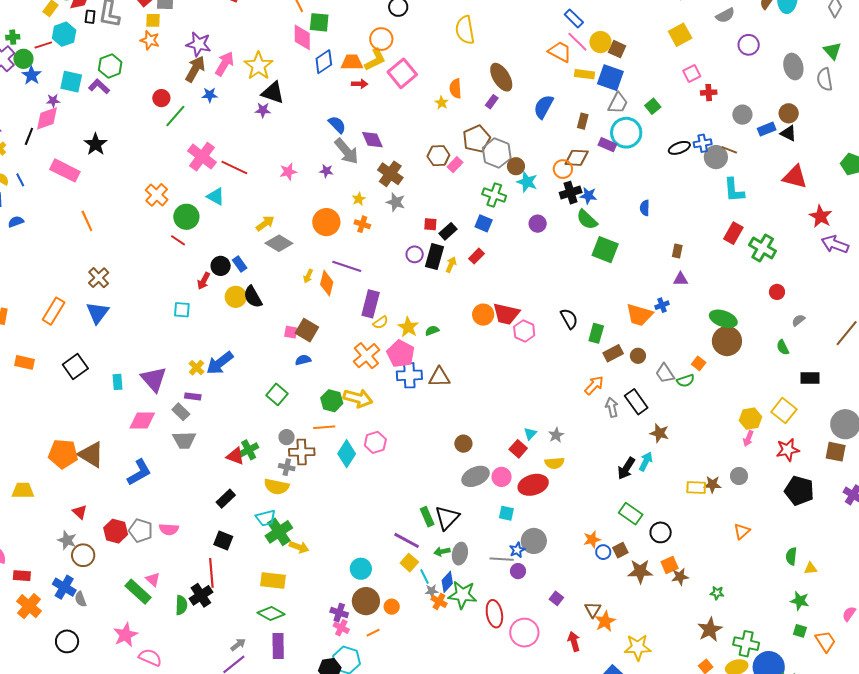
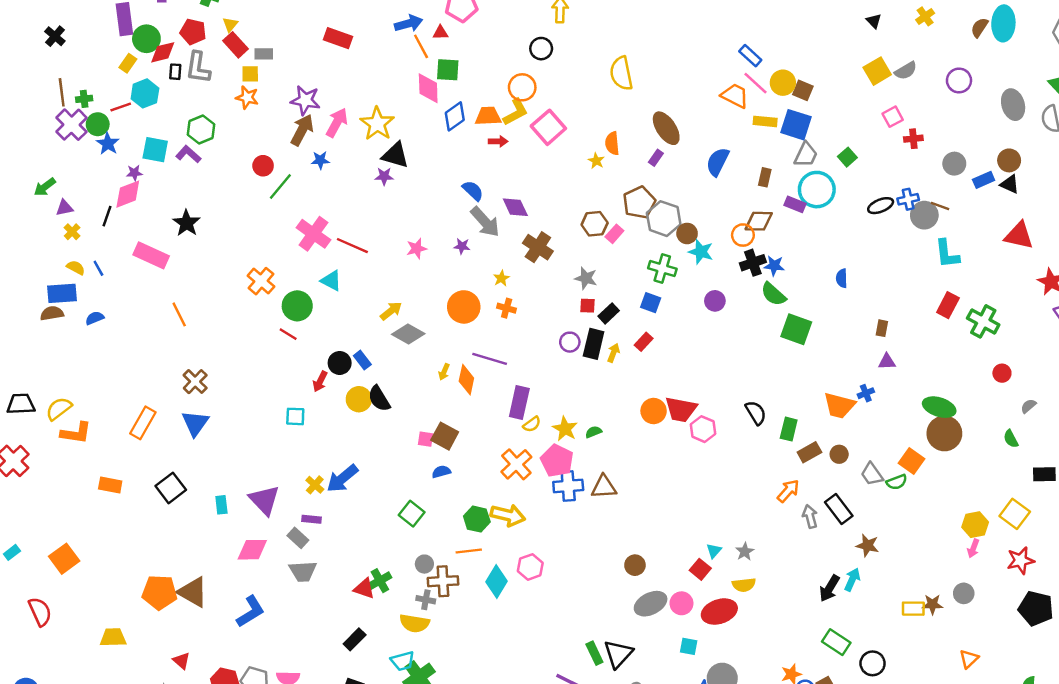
gray semicircle: (725, 15) -> (906, 71), moved
gray star: (396, 202) -> (586, 278), moved
orange square: (699, 363) -> (911, 461), size x1.5

